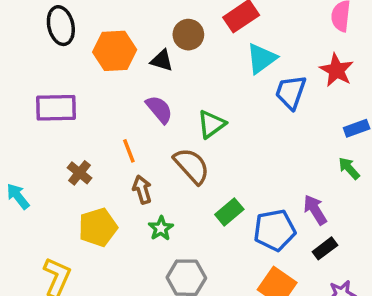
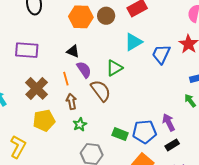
orange hexagon: (115, 51) -> (81, 17), moved
cyan triangle: (261, 58) -> (133, 42), moved
black triangle: (162, 60) -> (73, 51), moved
purple semicircle: (159, 109) -> (84, 70), moved
brown cross: (80, 173) -> (37, 88), size x1.6
green rectangle: (229, 212) -> (120, 134), moved, turned 56

